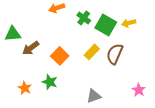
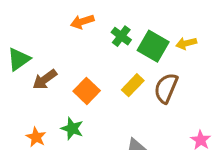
green triangle: (13, 34) -> (19, 59), turned -30

